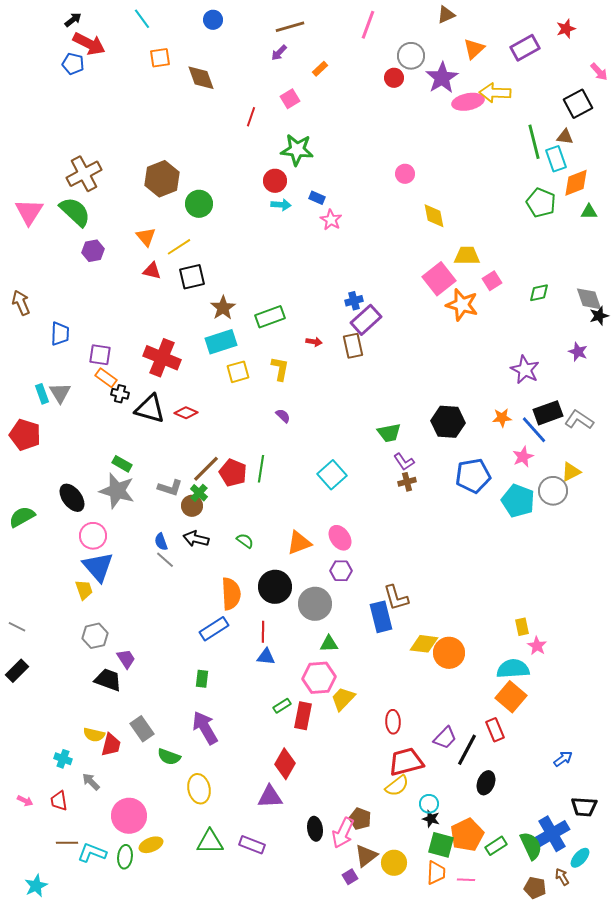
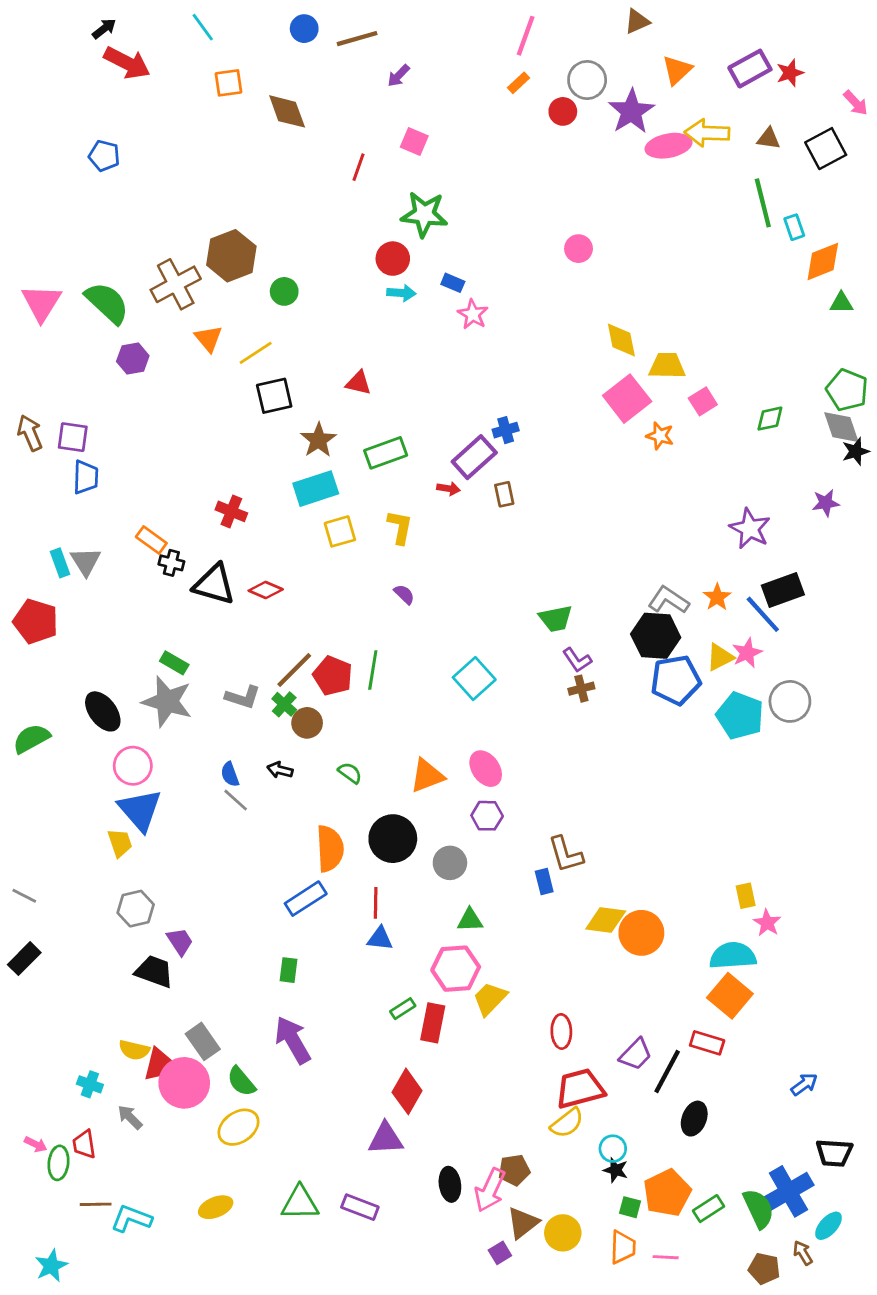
brown line: (290, 27) -> (357, 39), moved
red star: (566, 29) -> (790, 73), moved
blue pentagon: (73, 64) -> (104, 156), moved
orange rectangle: (320, 69) -> (519, 83), moved
pink square: (290, 99) -> (414, 141), turned -36
brown triangle: (565, 137) -> (769, 139), moved
cyan rectangle: (556, 159) -> (794, 227), size x0.7
brown cross: (84, 174) -> (176, 284), moved
green pentagon: (541, 203) -> (847, 390), moved
green circle: (199, 204) -> (284, 291), size x0.7
yellow diamond: (434, 216) -> (621, 340), moved
red triangle: (152, 271) -> (358, 383), moved
orange star: (462, 305) -> (660, 436), size x0.6
purple rectangle: (366, 320) -> (474, 457), moved
brown rectangle: (353, 346) -> (504, 494), size x0.7
purple star: (578, 352) -> (826, 503), turned -30
purple square: (100, 355) -> (73, 437), moved
red cross: (162, 358) -> (231, 511), size x0.6
orange star: (502, 418) -> (717, 597), turned -30
gray L-shape: (579, 420) -> (669, 600), moved
black hexagon: (448, 422) -> (656, 636), moved
yellow triangle: (571, 472) -> (720, 657), moved
brown circle: (192, 506) -> (307, 723), moved
black arrow: (196, 539) -> (280, 770), size x0.7
gray circle: (315, 604) -> (450, 863), size x0.7
blue rectangle: (381, 617) -> (544, 881), size x0.6
red rectangle: (495, 730) -> (707, 1043), turned -50
green semicircle: (169, 757) -> (241, 1081), turned 30
yellow ellipse: (199, 789) -> (238, 1127), moved, turned 68
pink circle: (129, 816) -> (184, 1083), moved
brown pentagon: (360, 819) -> (514, 1170), turned -30
green square: (441, 845) -> (630, 1207), size x0.6
green ellipse: (125, 857) -> (58, 1163), moved

